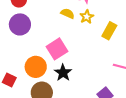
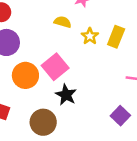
yellow star: (87, 17) -> (90, 36), moved
orange circle: (36, 67) -> (25, 75), moved

